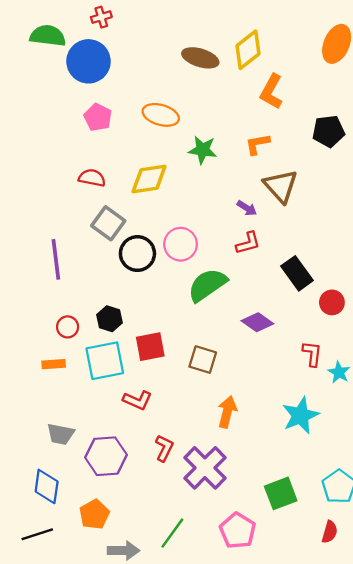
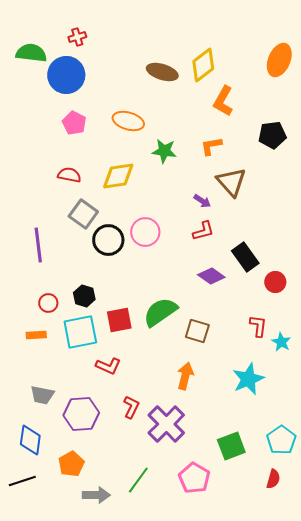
green semicircle: (207, 285) -> (160, 312), moved
purple diamond: (257, 322) -> (211, 276), moved
brown square: (203, 360) -> (197, 331), moved

